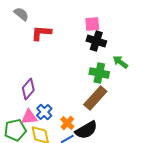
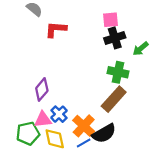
black cross: (96, 41) -> (115, 38), turned -36
green arrow: (120, 62) -> (141, 49), moved, turned -77
orange cross: (67, 123) -> (84, 126), size x1.5

